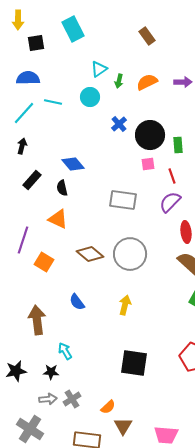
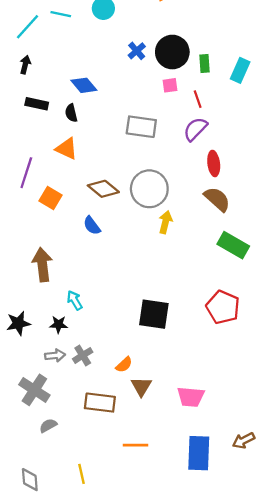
blue cross: (119, 124) -> (137, 51), moved
black rectangle: (32, 180) -> (37, 104), turned 60
blue semicircle: (77, 302) -> (92, 226), moved
yellow arrow: (125, 305) -> (165, 222), moved

